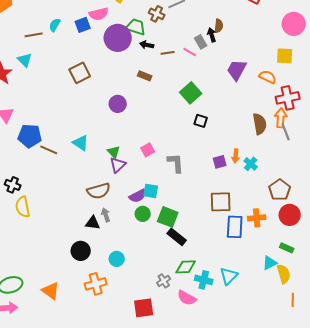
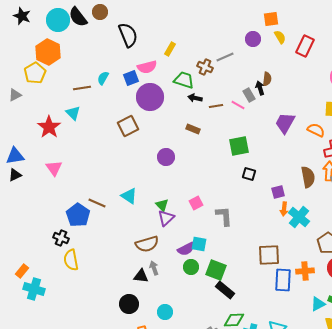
purple circle: (118, 38) -> (150, 97), moved
green square: (191, 93) -> (239, 146), turned 30
blue pentagon: (30, 136) -> (78, 215), moved, turned 30
purple square: (220, 162) -> (278, 192), moved
cyan cross: (251, 164) -> (299, 217), size x1.5
cyan triangle: (270, 263) -> (318, 304), moved

